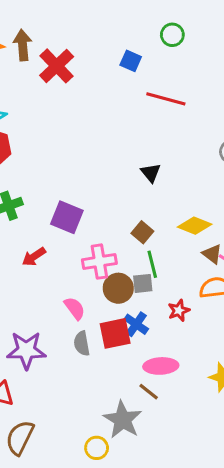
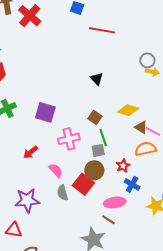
red arrow: (34, 257) -> (31, 152), moved
brown circle: (118, 288) -> (94, 170), moved
blue cross: (136, 324) -> (132, 184), moved
red square: (115, 333) -> (83, 184), turned -35

